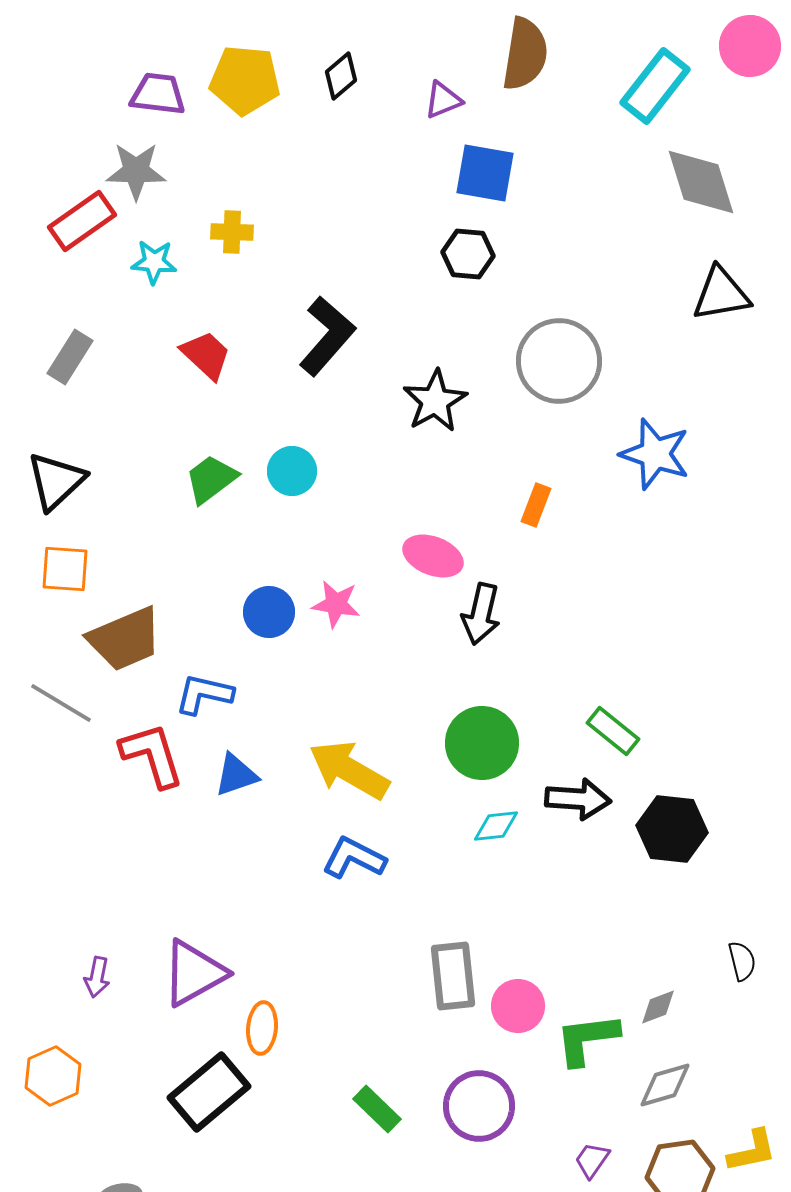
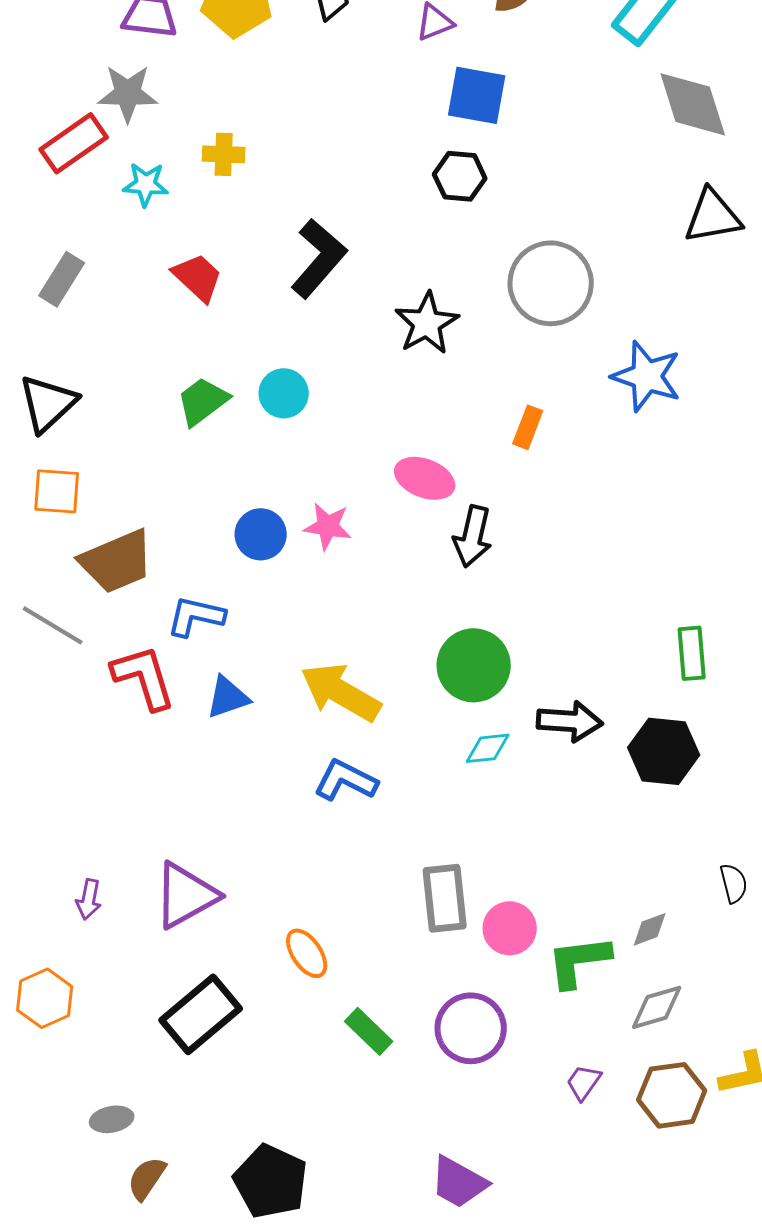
green rectangle: (613, 731) -> (692, 653), moved, turned 46
orange ellipse: (262, 1028) -> (307, 953), moved, turned -39

